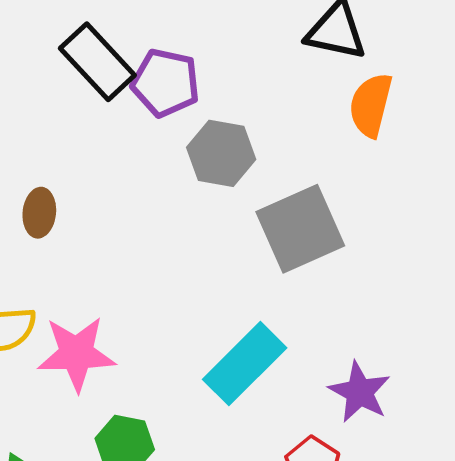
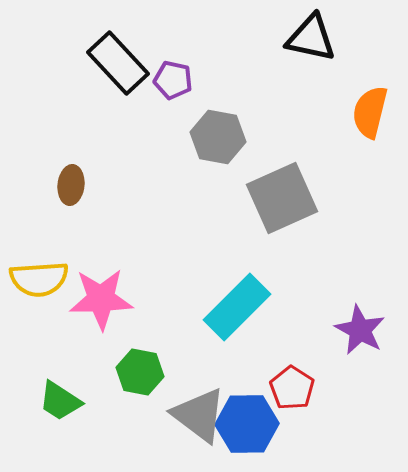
purple pentagon: (165, 83) -> (173, 80), size x0.7
orange semicircle: (371, 105) -> (370, 112), moved
purple star: (360, 392) -> (360, 330), moved

